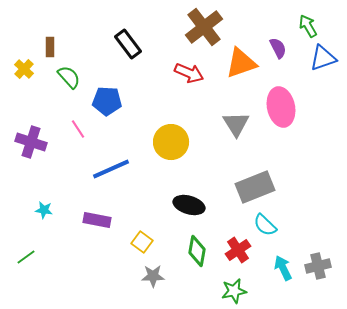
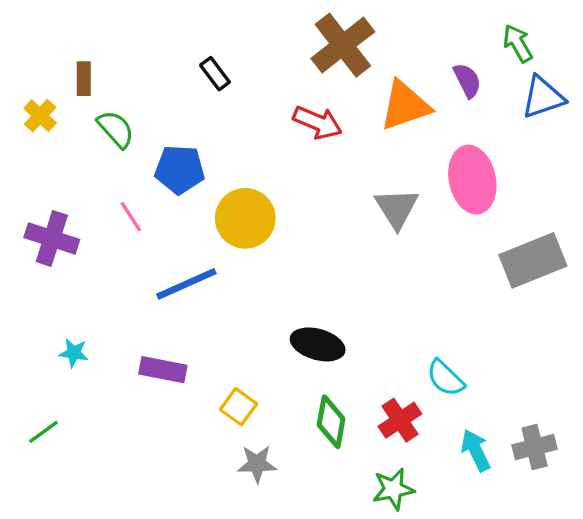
black rectangle: (128, 44) -> (215, 74), size x0.7
yellow circle: (171, 142) -> (245, 218), moved
gray rectangle: (255, 187) -> (533, 260), moved

